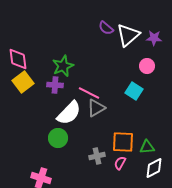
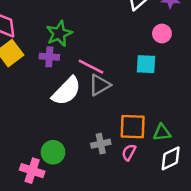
cyan square: (134, 91) -> (146, 64), turned -30
green circle: (58, 138) -> (53, 152), moved

